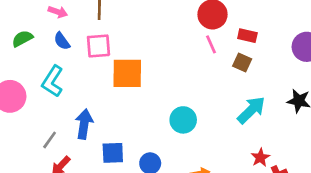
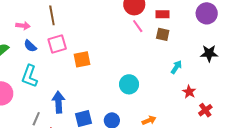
orange square: (127, 73) -> (82, 59), size x0.7
cyan arrow: (251, 110) -> (176, 67), size x0.6
red star: (260, 158) -> (189, 92), moved

